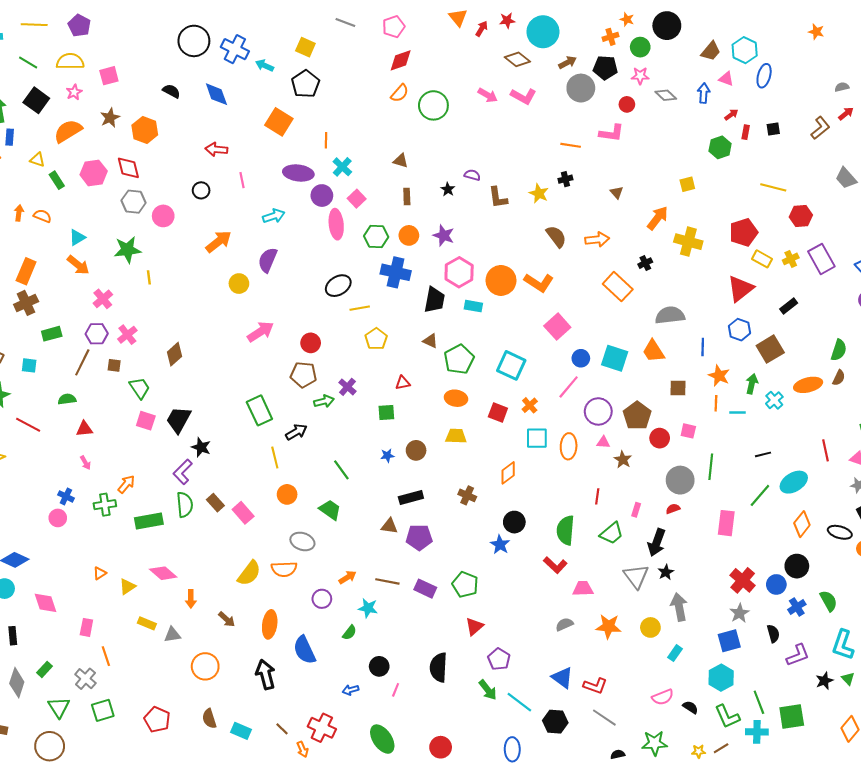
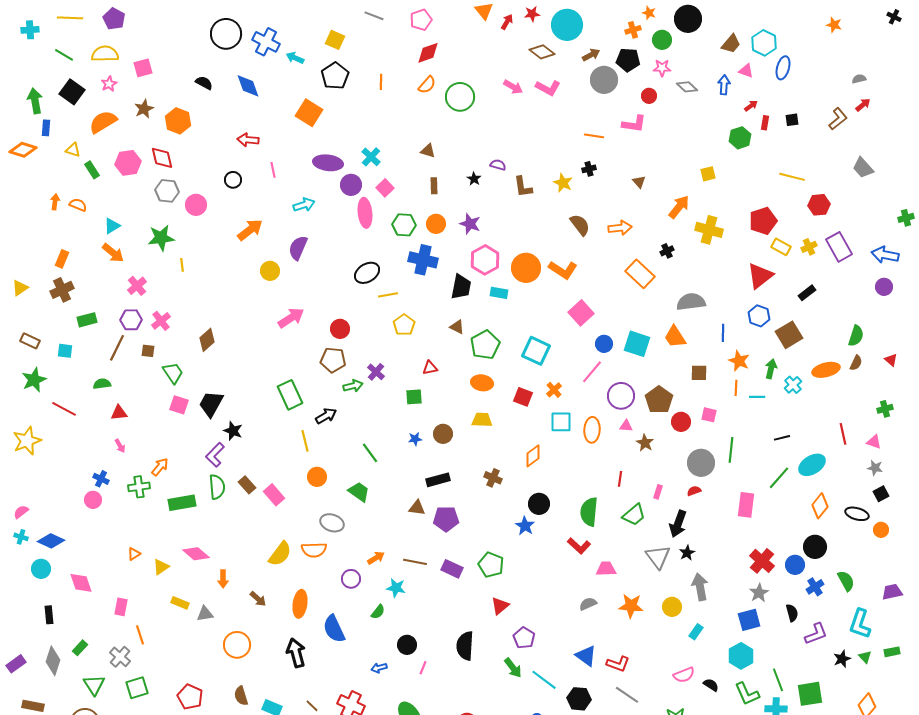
orange line: (326, 140) -> (381, 82), moved
orange rectangle: (26, 271) -> (62, 259), size x0.7

